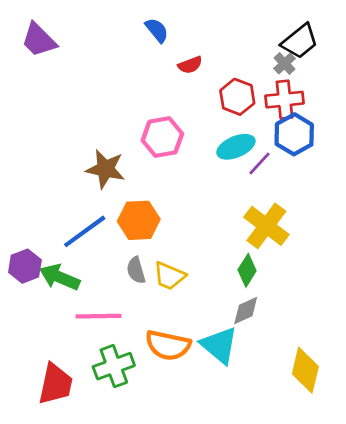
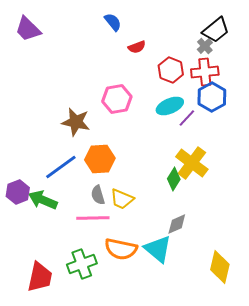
green diamond: (247, 270) -> (174, 179), moved
pink line: (99, 316) -> (93, 218), moved

